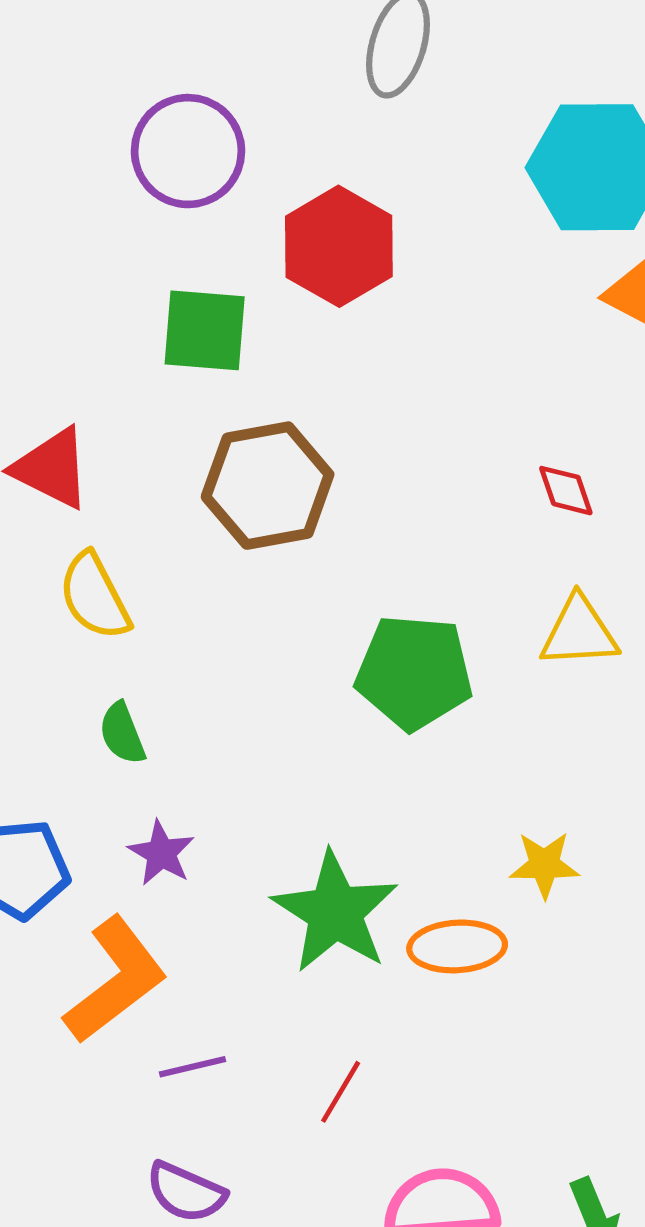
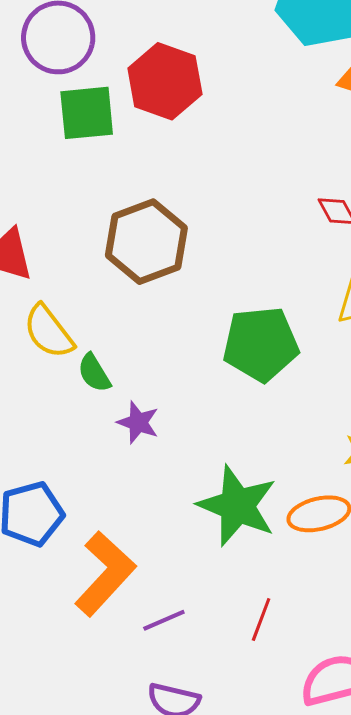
green square: (205, 330) -> (87, 113), moved
green semicircle: (122, 733) -> (94, 373), moved
purple star: (161, 853) -> (138, 422), moved

